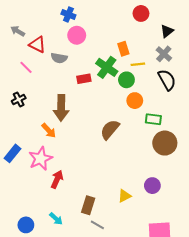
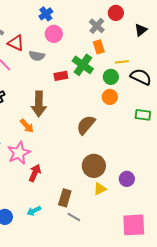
blue cross: (68, 15) -> (46, 14), turned 32
gray cross: (164, 54) -> (97, 26), moved
yellow line: (138, 64) -> (122, 62), moved
green circle: (126, 80) -> (111, 77), moved
black semicircle: (167, 80) -> (141, 77), turned -35
green rectangle: (153, 119) -> (143, 115), moved
brown circle: (165, 143) -> (94, 166), moved
cyan arrow: (56, 219) -> (34, 211), turned 112

